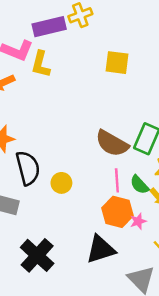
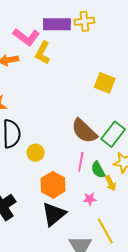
yellow square: (117, 63) -> (105, 83), moved
orange hexagon: (118, 212) -> (53, 185), moved
black triangle: (101, 249) -> (54, 214), turned -36

